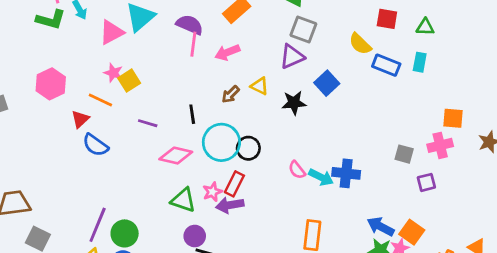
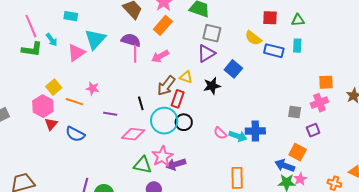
pink star: (113, 73) -> (93, 88), moved
yellow square: (129, 81) -> (54, 87), moved
pink hexagon: (51, 84) -> (43, 106), moved
brown arrow: (231, 94) -> (166, 86), size x1.5
red triangle: (80, 119) -> (51, 124), moved
red rectangle: (234, 184) -> (178, 99), moved
pink star: (212, 192) -> (162, 156), size x1.5
orange square: (412, 232) -> (298, 152), moved

